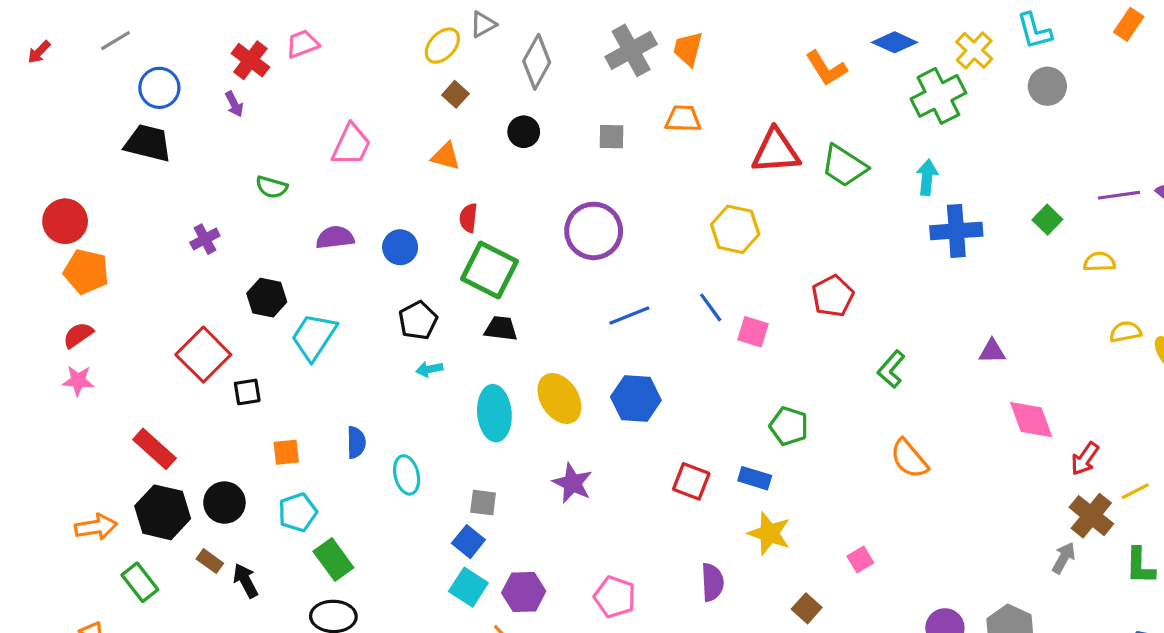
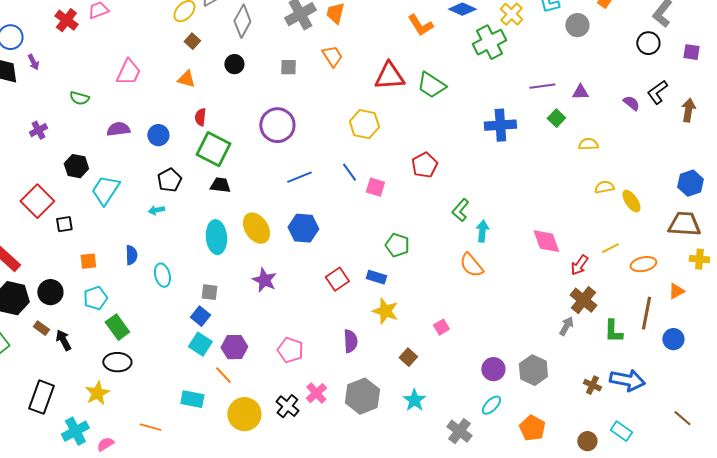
gray circle: (1047, 86) -> (577, 25), moved
purple arrow: (234, 104) -> (33, 62), moved
orange trapezoid: (683, 119) -> (332, 56), turned 55
cyan arrow: (927, 177) -> (482, 231), moved
purple line: (1119, 195) -> (542, 86), moved
purple triangle: (992, 351) -> (580, 92), moved
cyan arrow: (429, 369) -> (156, 210), moved
red square: (691, 481) -> (337, 279), turned 35
yellow line: (1135, 491) -> (610, 248), moved

